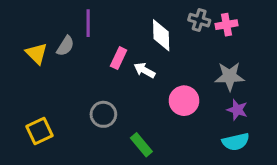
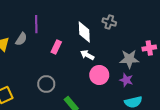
pink cross: (227, 25) -> (149, 48), moved
white arrow: (144, 70) -> (87, 55), moved
purple star: (237, 110) -> (126, 80), moved

